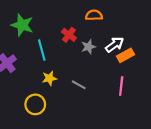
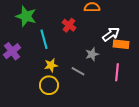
gray star: (89, 47) -> (92, 54), moved
orange rectangle: (125, 55) -> (121, 44), turned 35
yellow circle: (35, 104) -> (49, 85), moved

